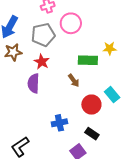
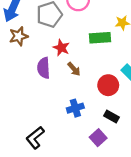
red star: (42, 62) -> (61, 48), moved
brown arrow: (74, 81) -> (74, 69), moved

